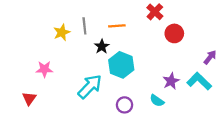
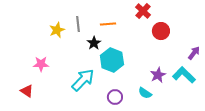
red triangle: (29, 98) -> (27, 91), turned -32

